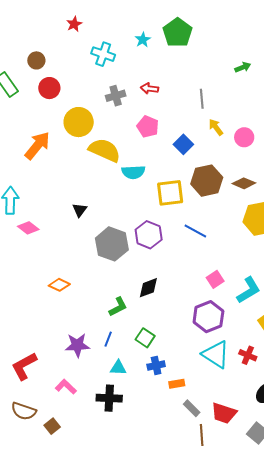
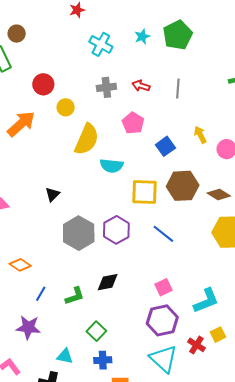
brown circle: (36, 60) -> (17, 34), moved
red circle: (49, 88) -> (43, 84), moved
gray line: (202, 99) -> (178, 88), moved
yellow circle: (79, 122) -> (66, 107), size x0.6
yellow semicircle: (105, 150) -> (87, 139), turned 80
pink square: (215, 279) -> (164, 287), moved
blue line: (108, 339) -> (41, 294), moved
red cross: (248, 355) -> (196, 345), moved

